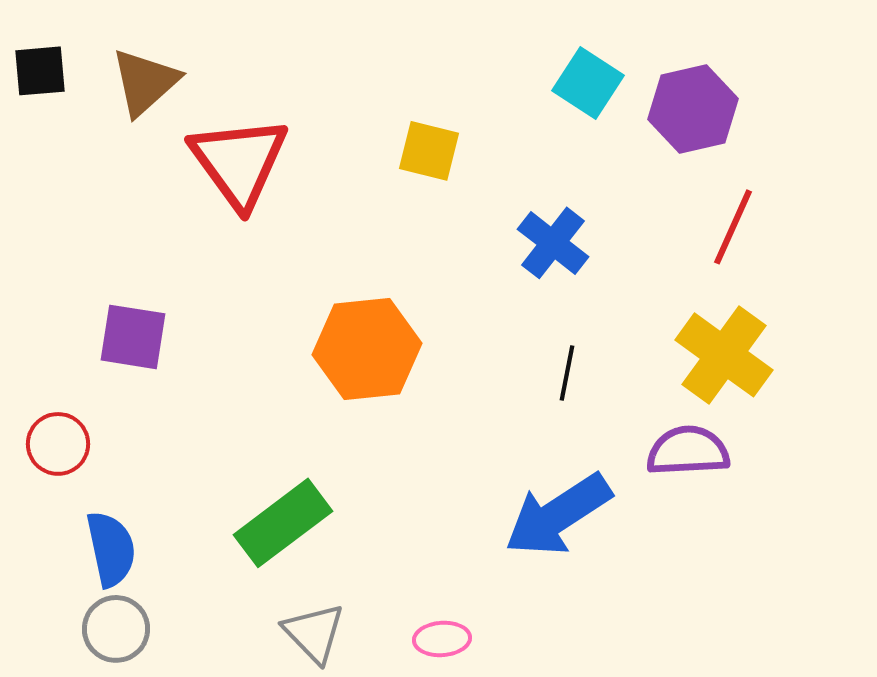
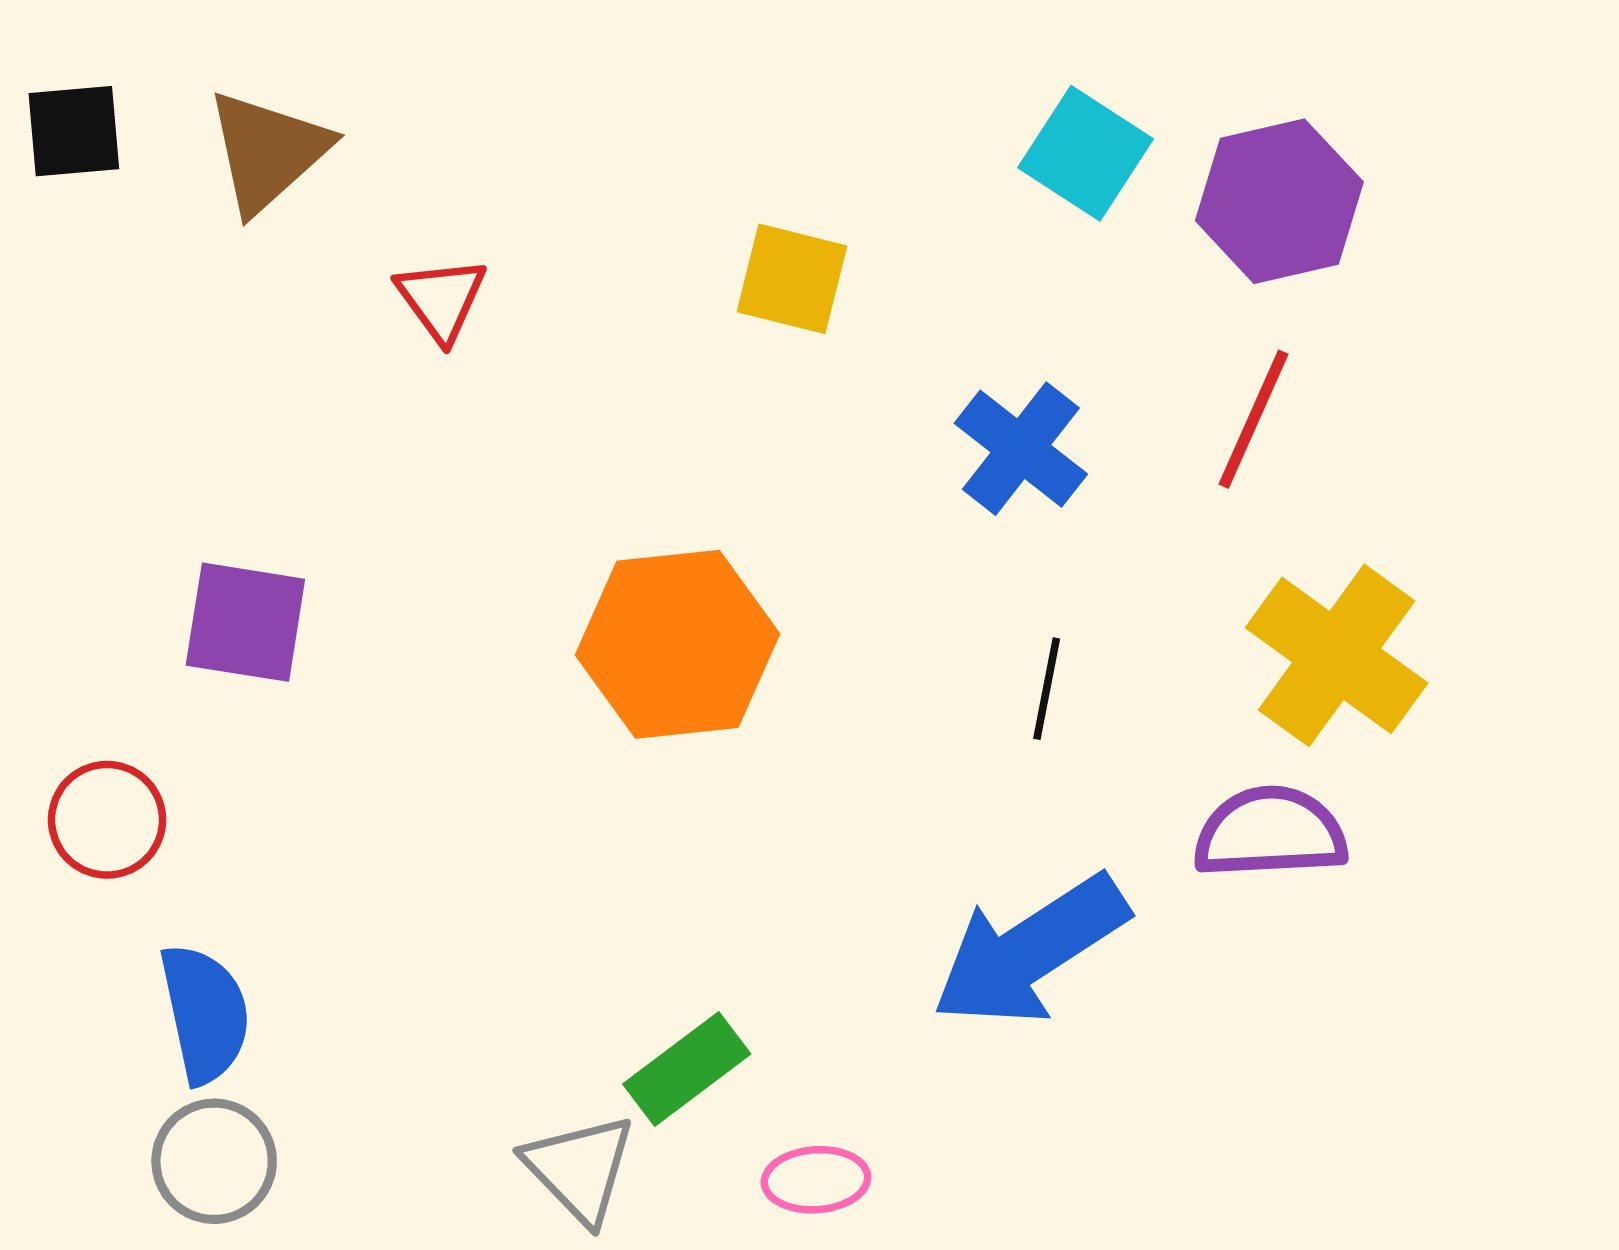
red triangle: (239, 162) -> (441, 299), size x0.5
red line: (733, 227) -> (1254, 419), moved
green rectangle: (283, 523) -> (687, 1069), moved, size x0.7

